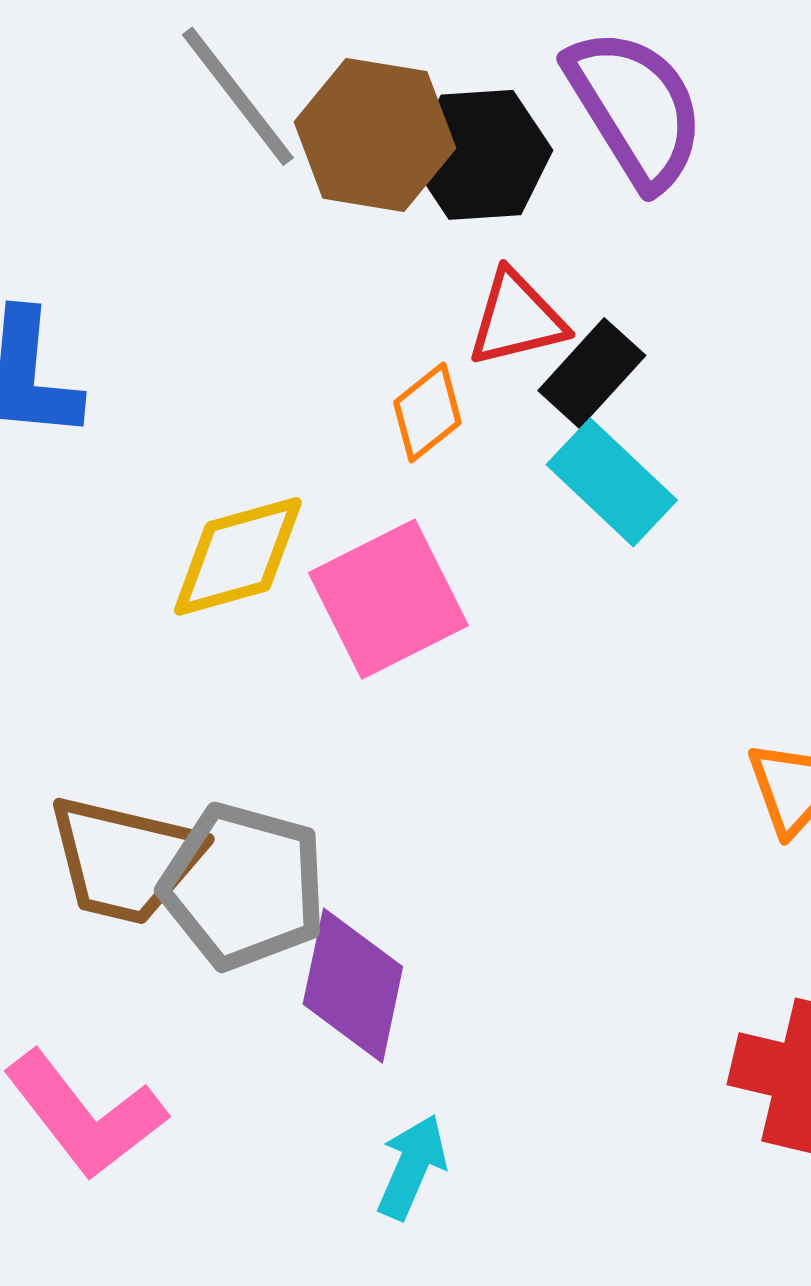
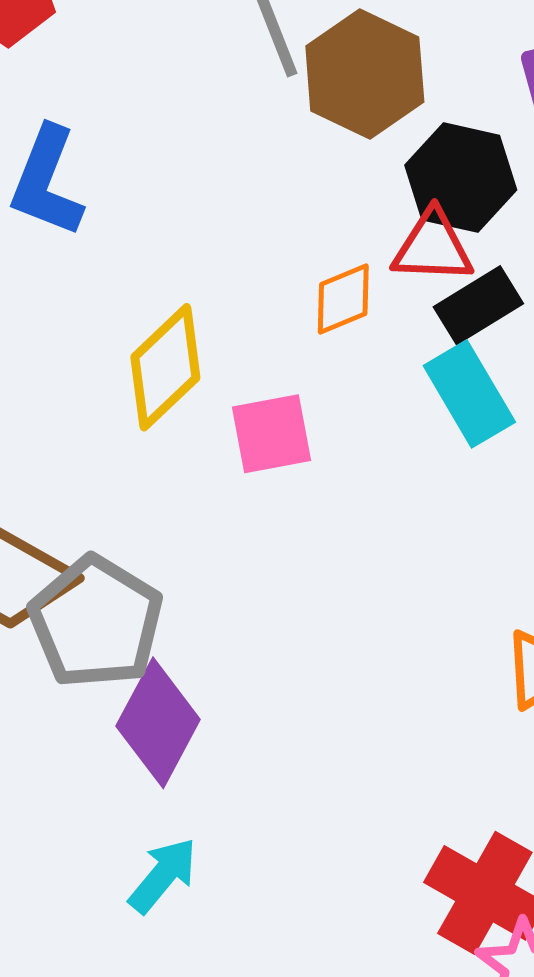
black hexagon: (481, 155) -> (461, 178), moved
yellow diamond: (238, 556) -> (165, 367), turned -44
pink square: (388, 599) -> (272, 434), size x0.7

